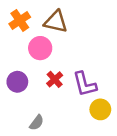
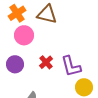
pink circle: (40, 48) -> (24, 35), moved

